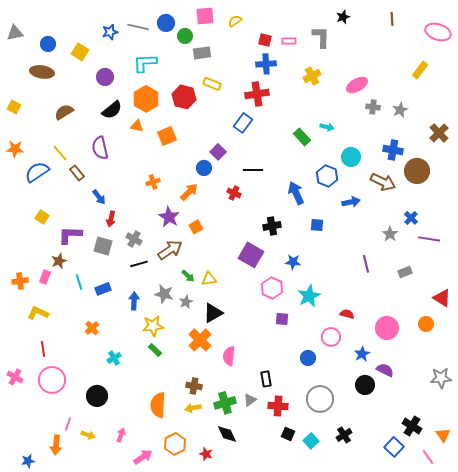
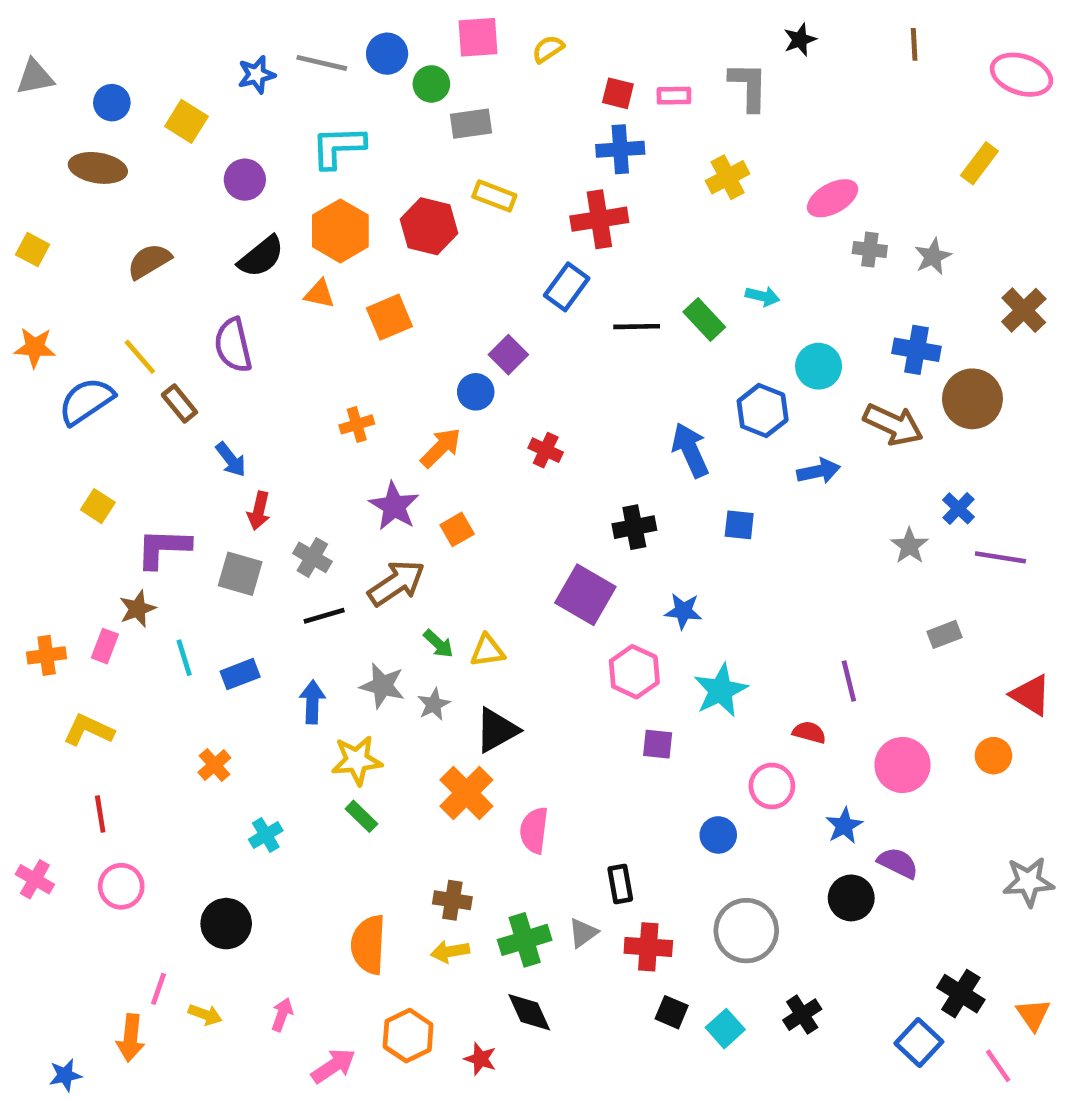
black line: (253, 170) -> (637, 327), moved
purple line: (366, 264) -> (849, 681), moved
pink circle: (52, 380) -> (121, 886), size x0.7

